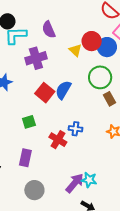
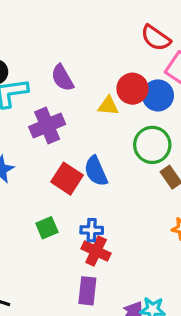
yellow triangle: (75, 50) -> (108, 106), turned -32
blue semicircle: (63, 90) -> (96, 171), turned -48
blue cross: (75, 129) -> (92, 230), moved
purple rectangle: (25, 158) -> (87, 291), moved

